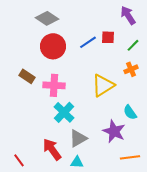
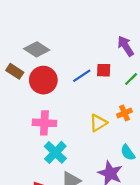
orange cross: (131, 69) -> (124, 113), moved
brown rectangle: (27, 76) -> (15, 71), moved
yellow triangle: (103, 85) -> (98, 123), size x0.7

